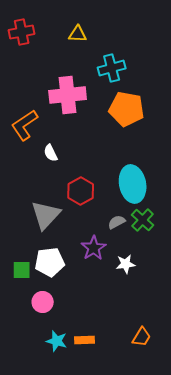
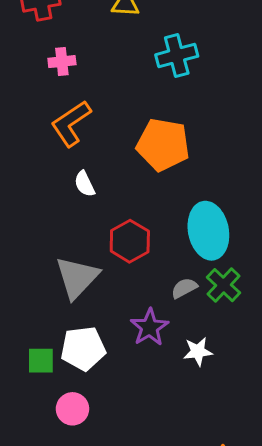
pink cross: (68, 95) -> (62, 62), moved, size x0.5
orange pentagon: (127, 109) -> (163, 145), moved
orange L-shape: (25, 125) -> (71, 123), moved

